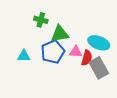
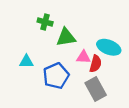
blue pentagon: (53, 52) -> (56, 76), moved
gray rectangle: (99, 68) -> (96, 89), moved

